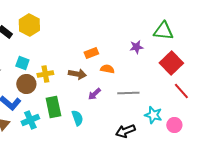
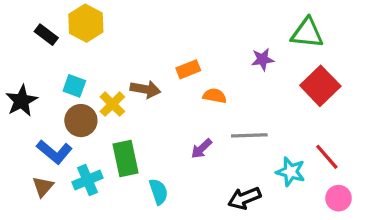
yellow cross: (45, 74) -> (112, 104), turned -35
brown arrow: (77, 74) -> (145, 89), moved
red line: (181, 91) -> (327, 157), moved
purple arrow: (94, 94) -> (201, 149), moved
cyan semicircle: (77, 118) -> (159, 192), moved
pink circle: (174, 125) -> (339, 198), moved

